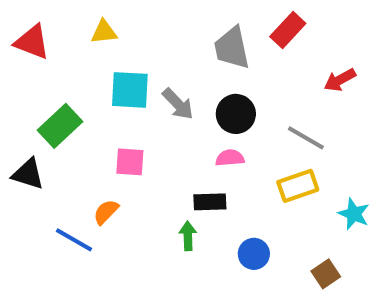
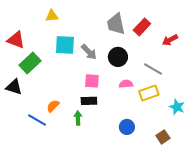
red rectangle: (288, 30) -> (142, 27), moved
red triangle: (32, 42) -> (16, 40), moved
pink semicircle: (230, 158) -> (126, 84), moved
pink square: (130, 162) -> (92, 81), moved
black rectangle: (210, 202) -> (89, 101), moved
green arrow: (188, 236) -> (78, 118), moved

